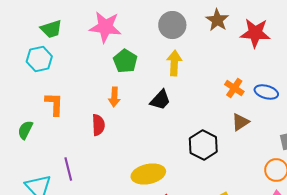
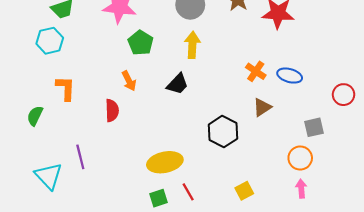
orange arrow: (114, 97) -> (129, 81), turned -30

